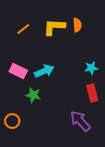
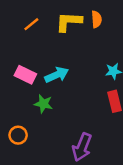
purple arrow: (80, 121) -> (82, 147), moved, turned -115

